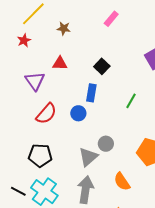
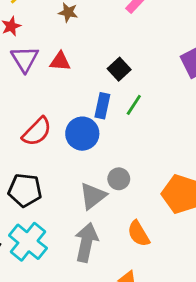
purple triangle: (35, 81) -> (25, 59), moved
green line: (131, 101) -> (134, 105), moved
blue circle: (78, 113) -> (82, 134), size x1.5

